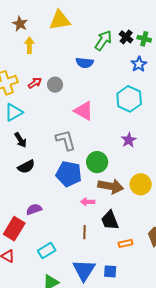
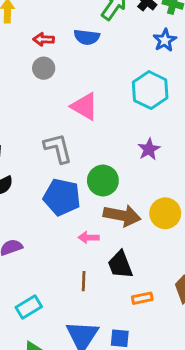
red arrow: (35, 83) -> (44, 39), moved, turned -144

